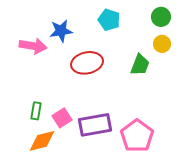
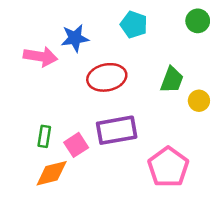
yellow circle: (162, 44) -> (199, 101), moved
purple rectangle: (95, 125) -> (117, 130), moved

